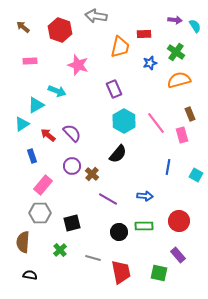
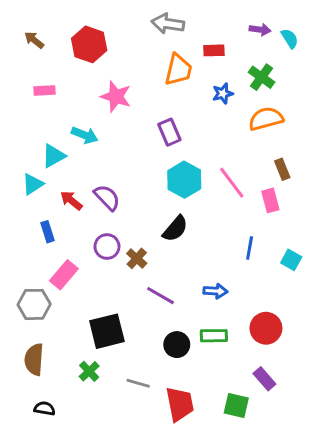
gray arrow: (96, 16) -> (168, 24), moved
gray hexagon: (40, 213) -> (34, 304), moved
black square: (72, 223) -> (107, 331), size x1.4

